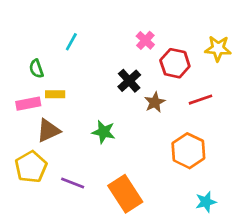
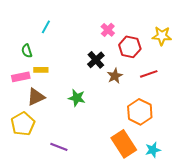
cyan line: (71, 42) -> (46, 27), moved
purple line: (73, 183) -> (59, 147), moved
orange rectangle: (125, 194) -> (124, 144), moved

